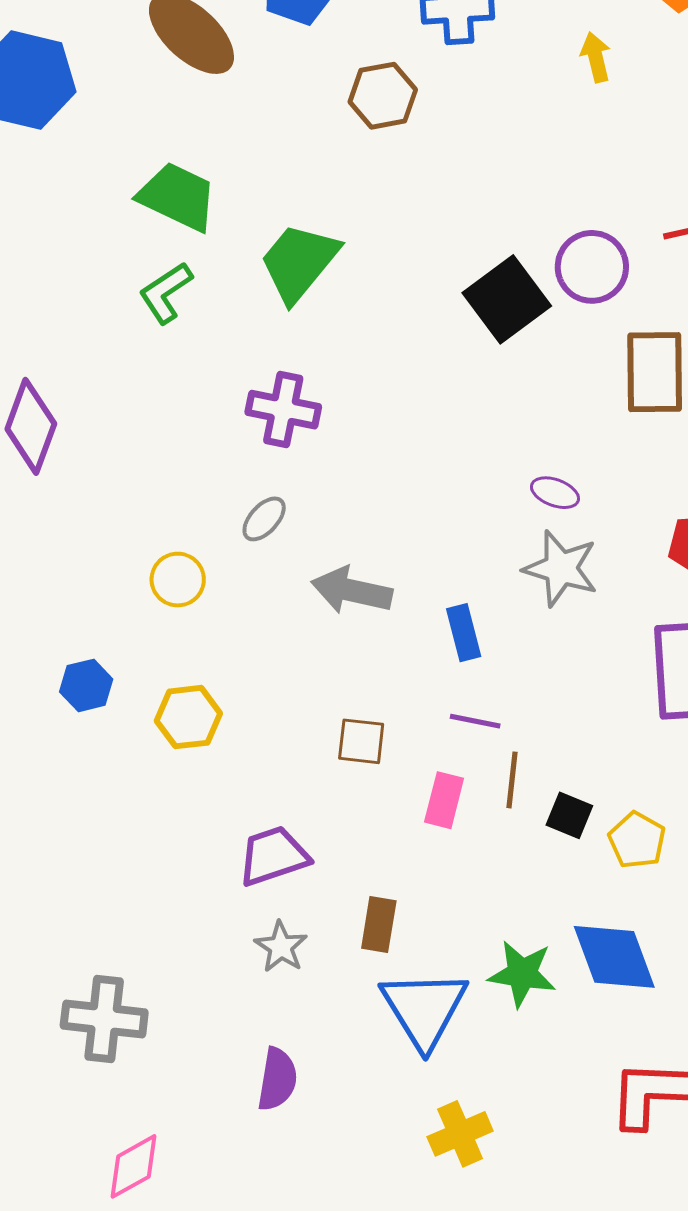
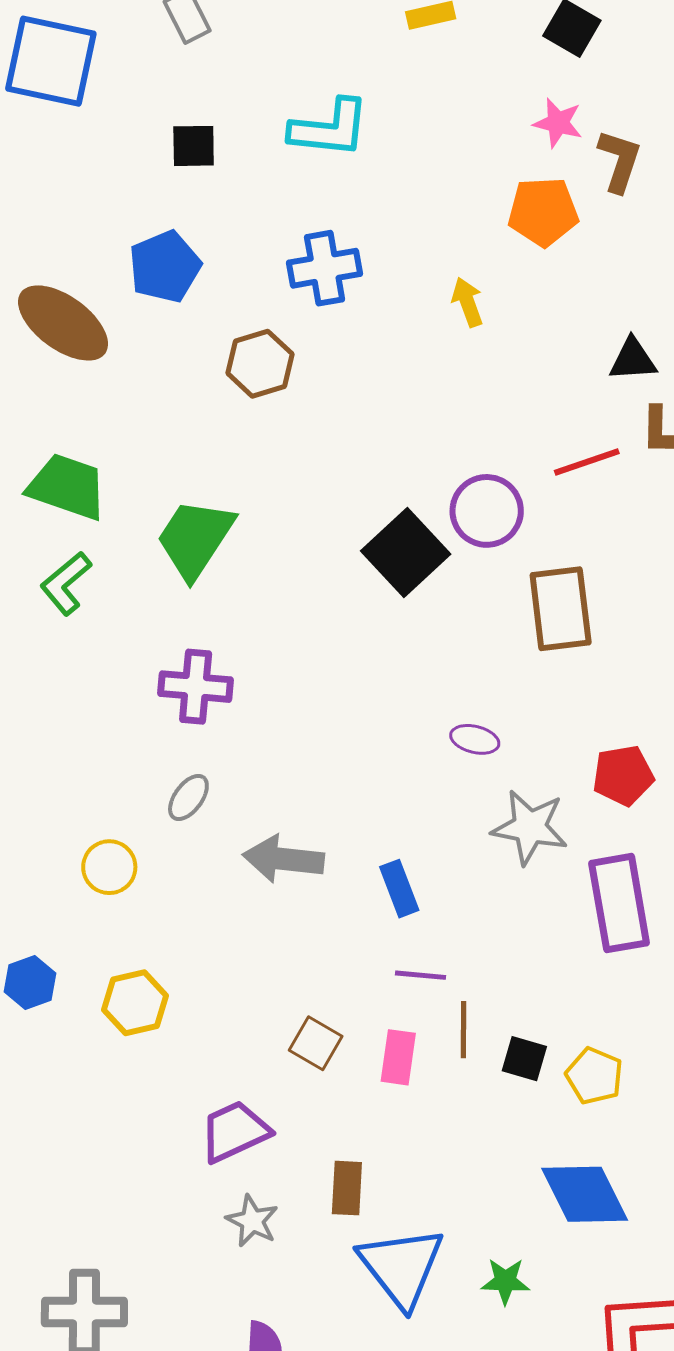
gray star: (561, 568) -> (530, 827), moved
brown square: (361, 741) -> (316, 1043), moved, turned 30
green star: (522, 974) -> (505, 1281), moved, size x0.7

